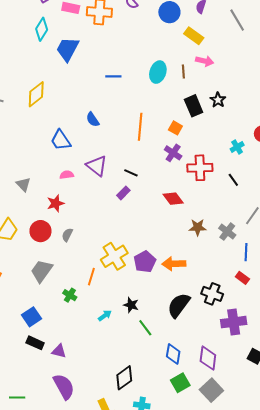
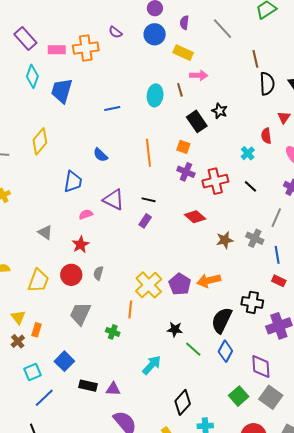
blue trapezoid: (61, 140) -> (73, 182), turned -125
cyan arrow: (105, 316) -> (152, 365), moved, size x1.5
blue square: (31, 317) -> (64, 361), moved
blue diamond: (173, 354) -> (225, 351), moved, turned 30

